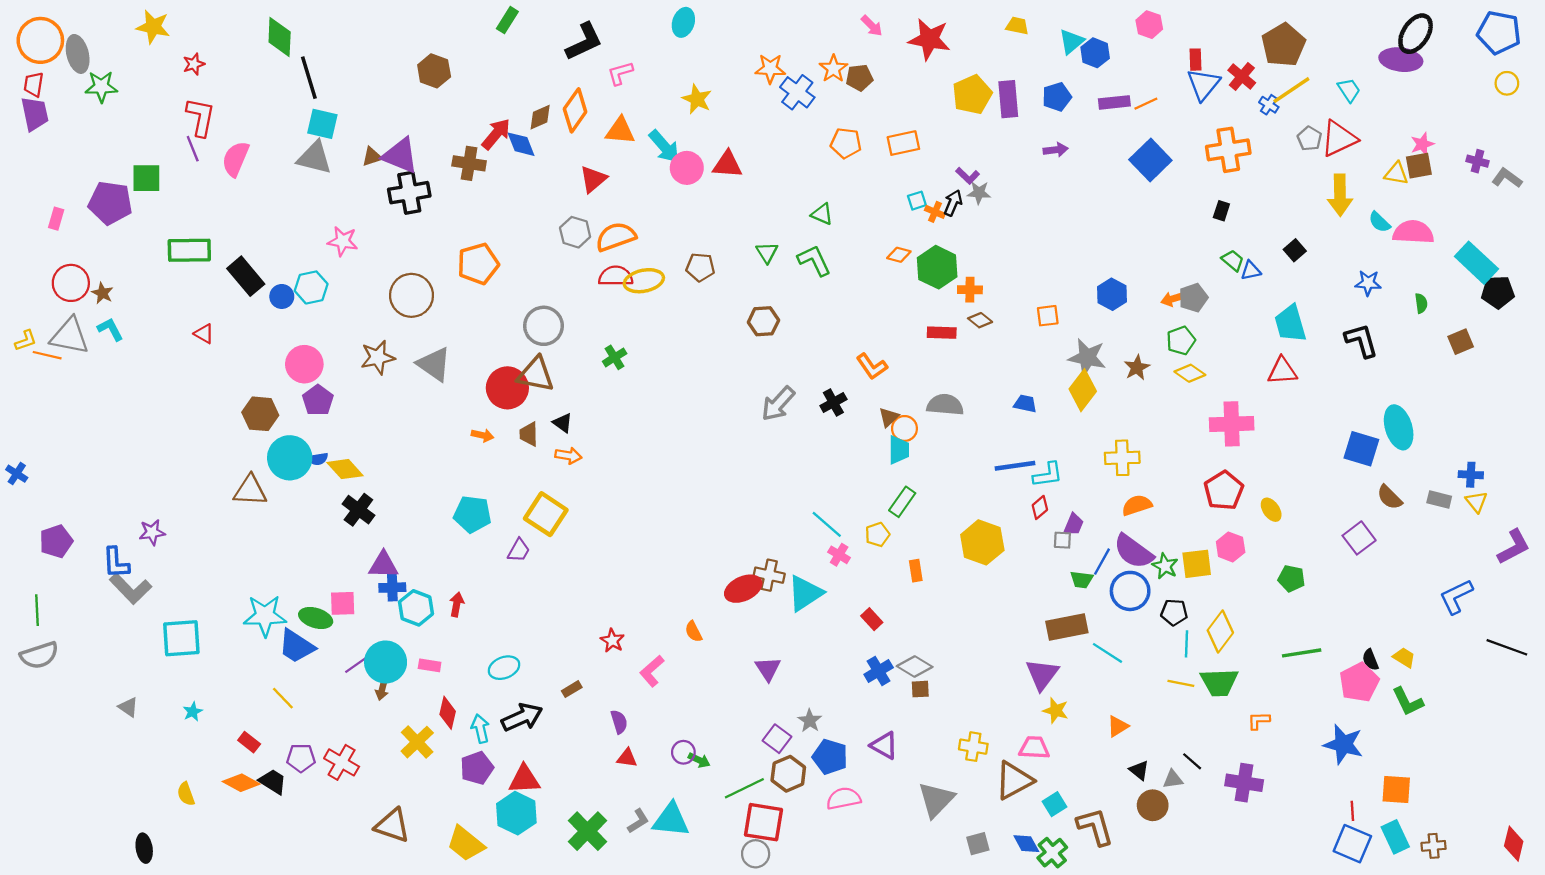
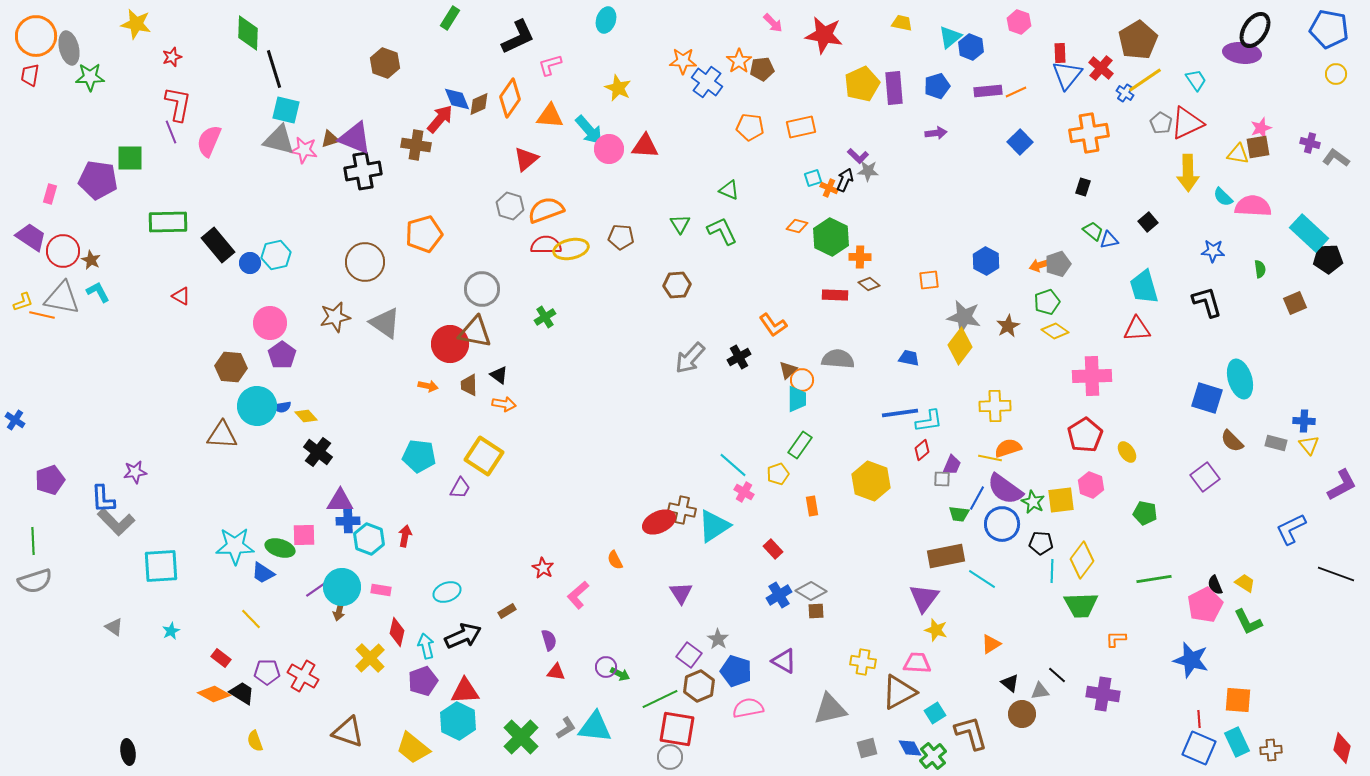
purple trapezoid: (35, 114) -> (31, 237), moved, turned -44
blue diamond: (521, 144) -> (457, 99), moved
blue square: (1150, 160) -> (1020, 142), size x0.7
pink star: (343, 241) -> (304, 150), moved
yellow diamond: (345, 469) -> (306, 416), size x0.7
blue trapezoid: (296, 646) -> (263, 573), size x0.7
yellow line: (1181, 683) -> (990, 458), moved
yellow semicircle: (186, 794) -> (255, 741), moved
gray triangle: (936, 800) -> (830, 709), turned 33

